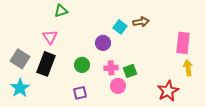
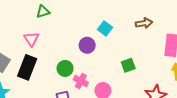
brown arrow: (141, 22) -> (144, 23), moved
pink cross: (111, 68) -> (81, 81), moved, turned 32
green square: (130, 71) -> (128, 65), moved

